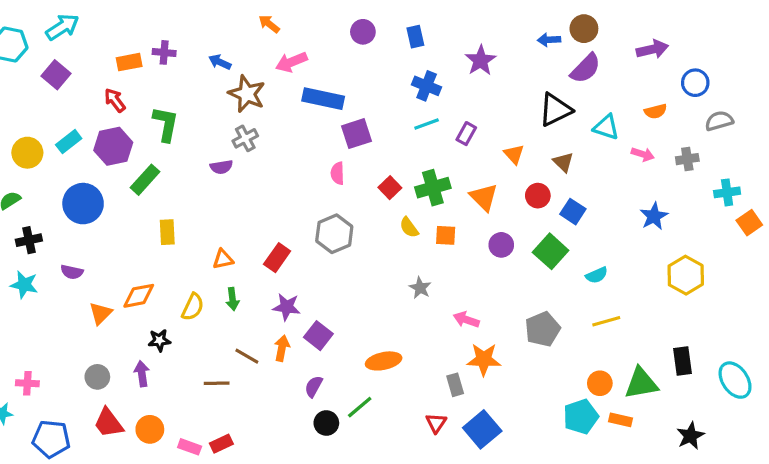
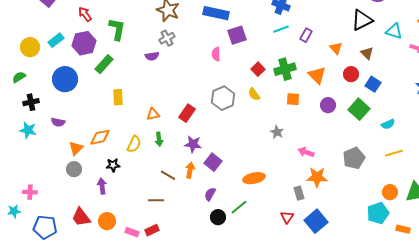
pink semicircle: (337, 173) -> (216, 54), moved
yellow semicircle: (409, 227) -> (254, 94), moved
gray circle: (97, 377) -> (74, 169), moved
brown line: (217, 383) -> (156, 200), moved
orange rectangle: (621, 420) -> (403, 229), moved

